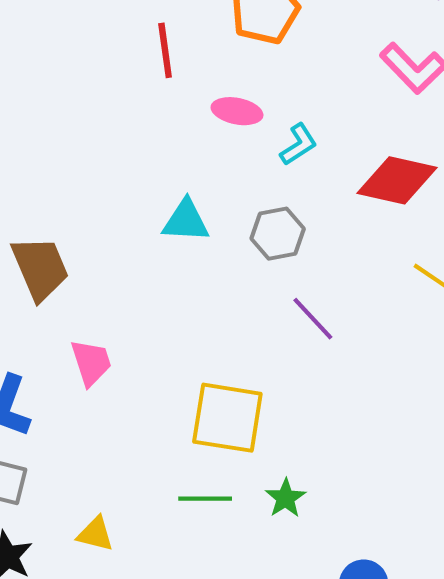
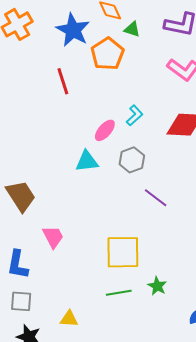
pink ellipse: (237, 111) -> (105, 130), moved, turned -50

